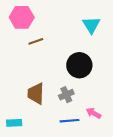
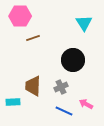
blue line: (70, 121) -> (64, 111), turned 30
cyan rectangle: (14, 123) -> (13, 102), moved

